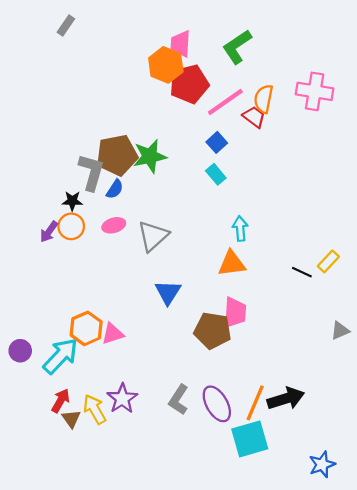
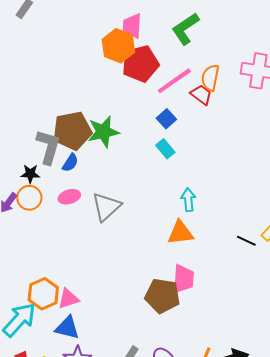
blue triangle: (168, 292) -> (67, 328), moved, turned -48

